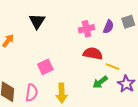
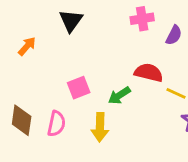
pink cross: (87, 29) -> (142, 19), moved
green arrow: (100, 82) -> (119, 95), moved

